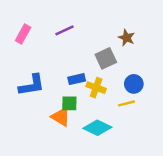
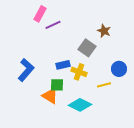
pink rectangle: (23, 34) -> (40, 14), moved
gray square: (106, 58) -> (87, 48), turned -30
blue circle: (134, 84) -> (119, 69), moved
blue L-shape: (32, 85) -> (26, 70), turned -40

